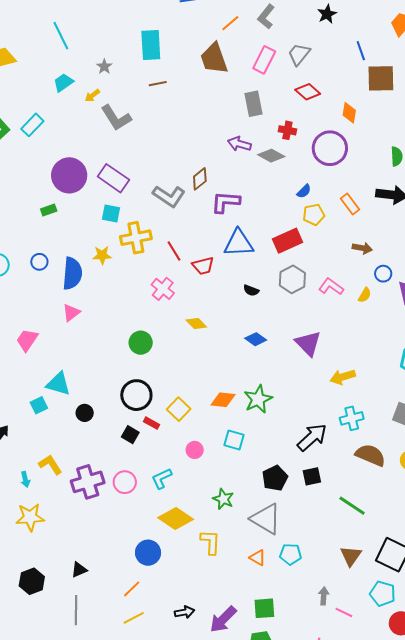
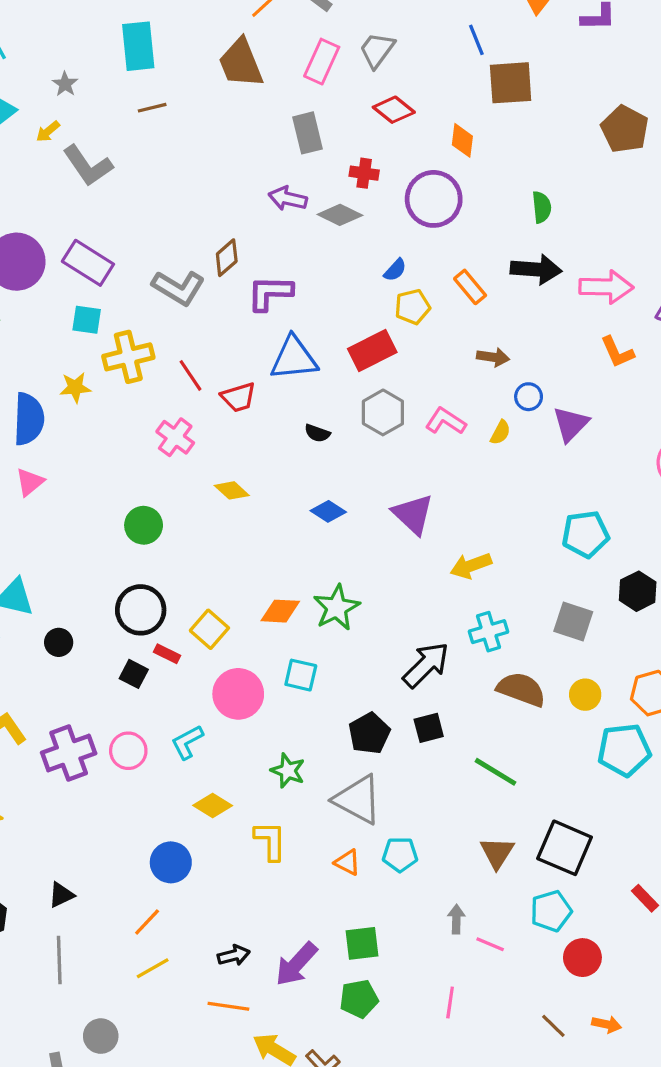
pink circle: (195, 450) -> (238, 694), size x1.8
yellow diamond: (176, 519) -> (213, 806), size x0.7
cyan pentagon: (383, 594) -> (551, 911), turned -30

